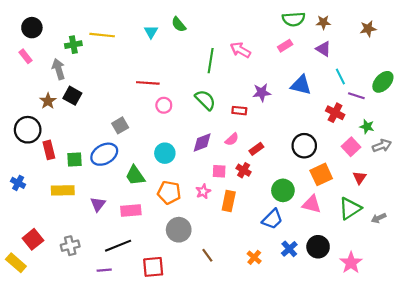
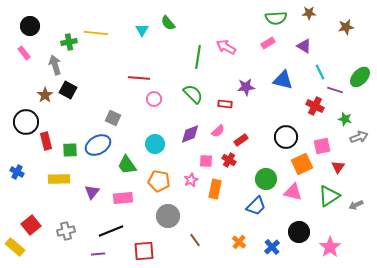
brown star: (323, 22) -> (309, 13), moved
gray square: (120, 125) -> (113, 118), turned -35
pink square: (351, 147) -> (322, 146), moved, turned 30
blue cross: (289, 249) -> (272, 247), moved

